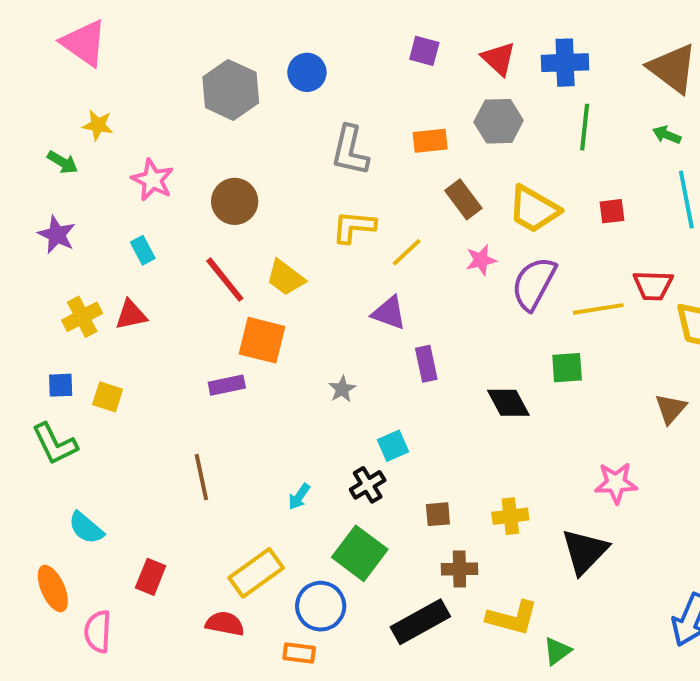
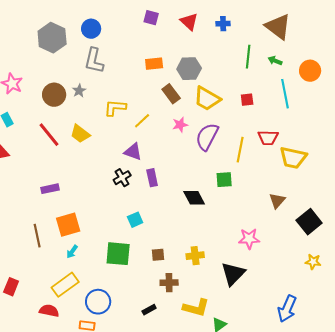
blue cross: (565, 63) -> (223, 24), size x0.6
gray hexagon: (499, 121) -> (189, 69), moved
green line: (585, 127) -> (248, 57), moved
gray L-shape: (350, 151) -> (94, 61), moved
yellow line: (598, 309) -> (240, 150), turned -70
orange square: (262, 340) -> (68, 225), moved, turned -30
gray star: (342, 389) -> (79, 91), moved
black cross: (368, 485) -> (122, 178), moved
cyan arrow: (299, 497) -> (72, 252), moved
green square: (360, 553) -> (118, 254), moved, turned -32
black rectangle: (420, 622) -> (149, 310), size x0.5

